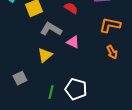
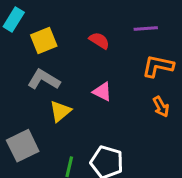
gray L-shape: (51, 29) -> (44, 80), moved
gray square: (20, 78) -> (23, 146), size x1.5

